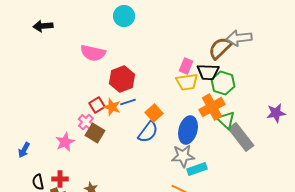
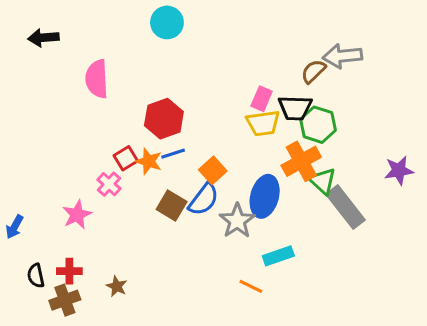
brown semicircle: (220, 48) -> (313, 71), size x0.7
pink semicircle: (93, 53) -> (97, 79), moved, turned 75
brown square: (95, 133) -> (172, 206), moved
gray star: (183, 156) -> (237, 221), moved, turned -30

